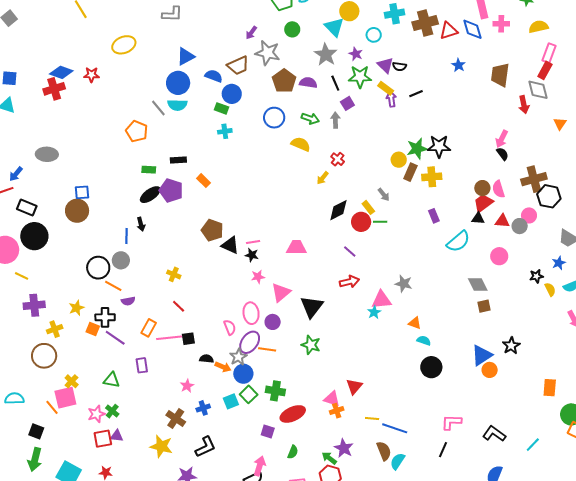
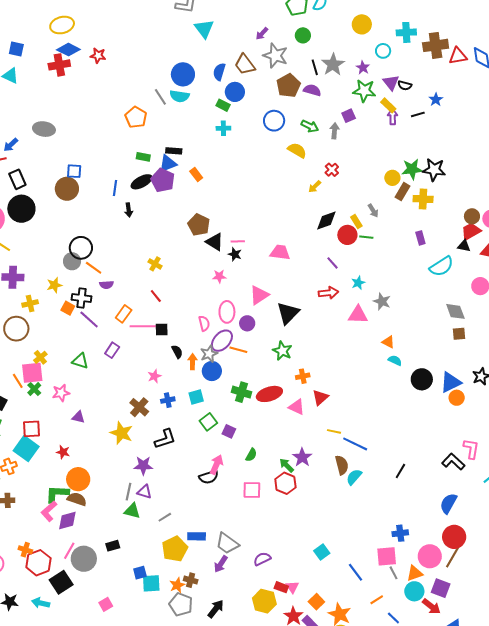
cyan triangle: (334, 27) -> (204, 29), moved
yellow ellipse: (124, 45) -> (62, 25), moved
blue triangle: (186, 56) -> (168, 164), moved
brown trapezoid: (238, 65) -> (245, 65), turned 70
blue star: (458, 65) -> (436, 100), moved
blue semicircle: (214, 76) -> (219, 72), turned -102
black line: (335, 83) -> (315, 67), moved
black rectangle: (27, 208) -> (17, 179), turned 36
blue line: (127, 236) -> (115, 188), moved
gray circle: (121, 260) -> (72, 261), moved
pink star: (258, 277) -> (219, 276), moved
cyan star: (374, 312) -> (358, 283), moved
black semicircle: (206, 359) -> (177, 352), turned 48
purple rectangle: (142, 365) -> (112, 350), turned 35
orange arrow: (223, 367) -> (192, 362), turned -119
black circle: (431, 367) -> (422, 379), moved
green square: (249, 394) -> (208, 422), moved
green cross: (112, 411) -> (34, 389), moved
orange cross: (337, 411) -> (303, 376), moved
red ellipse: (293, 414) -> (269, 394), moved
pink L-shape: (451, 422) -> (471, 449), moved, turned 90
red square: (103, 439) -> (32, 429), moved

